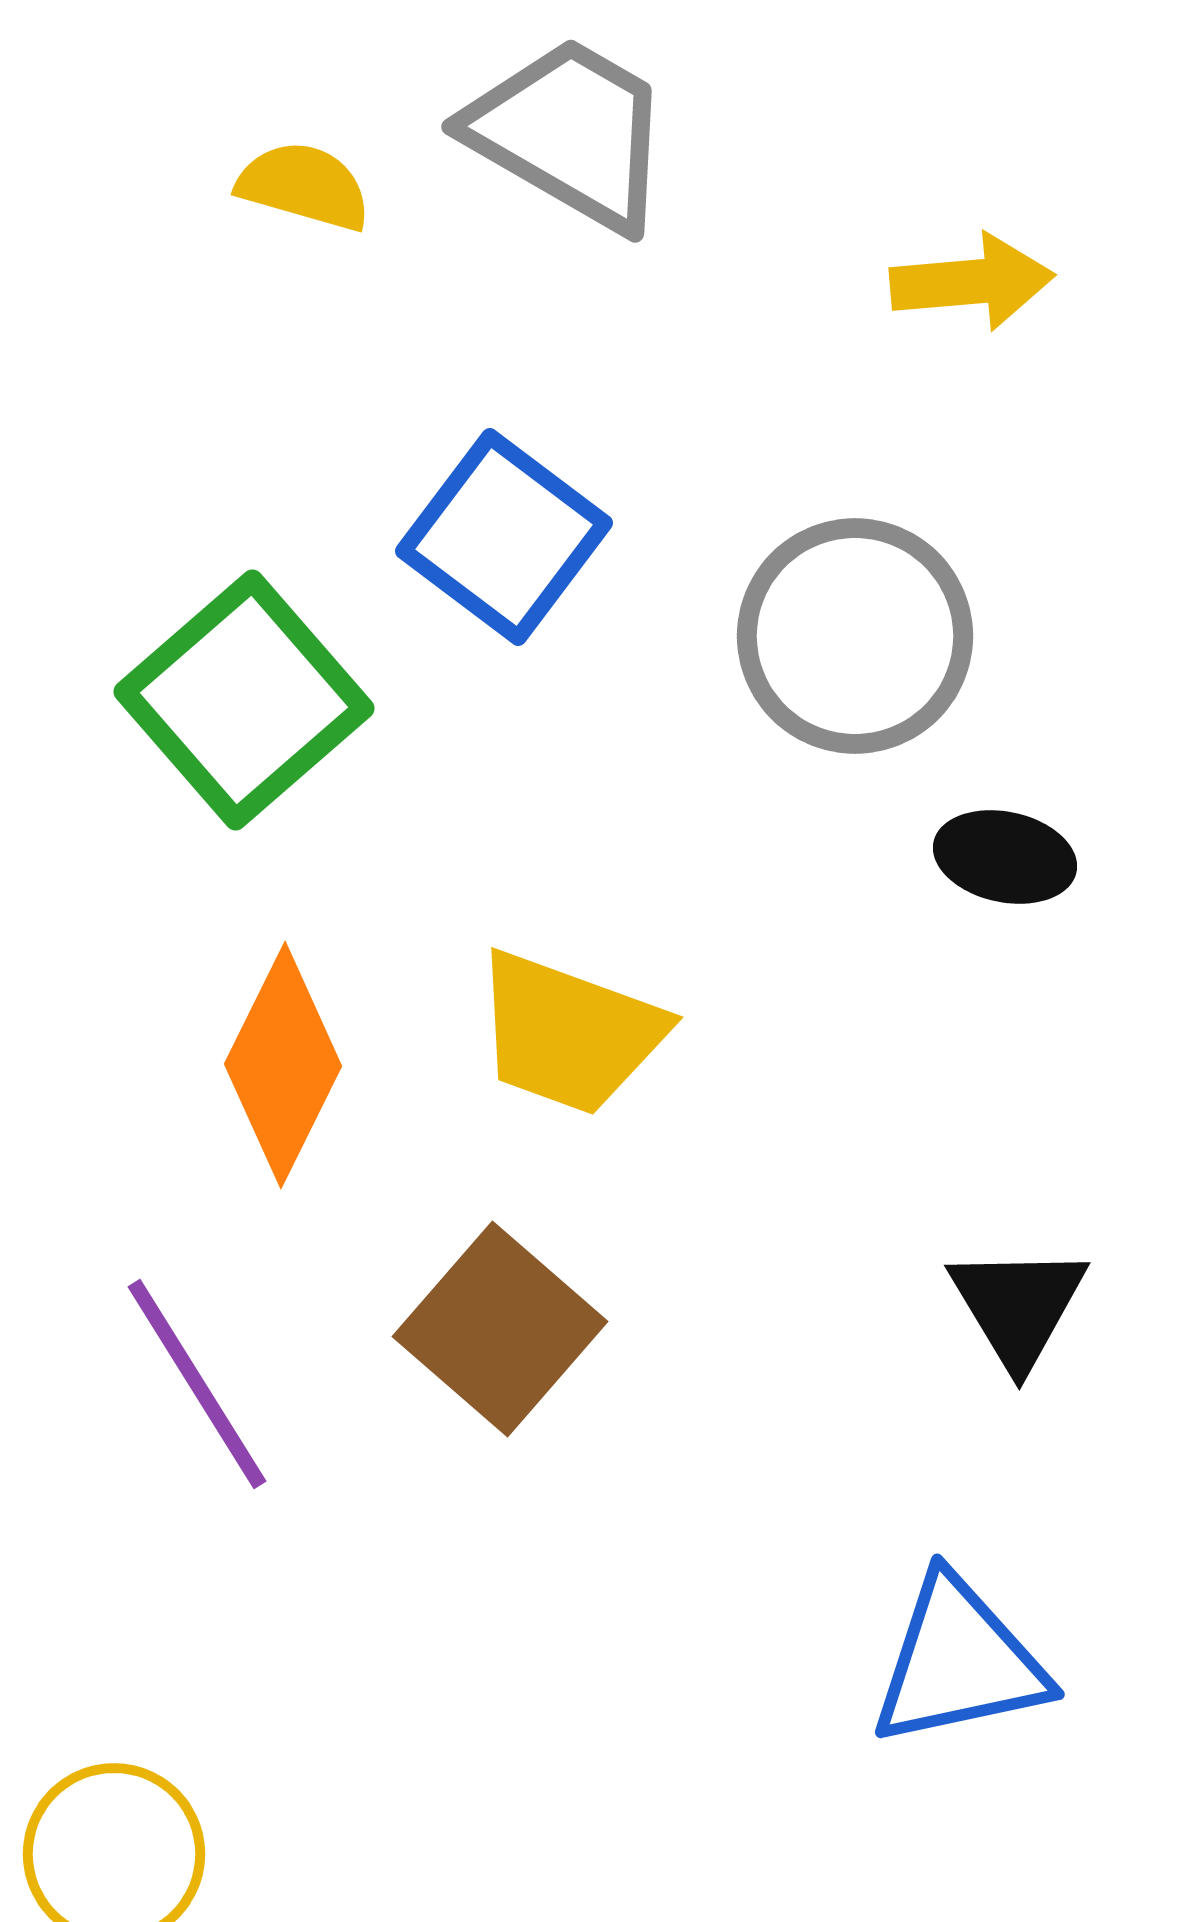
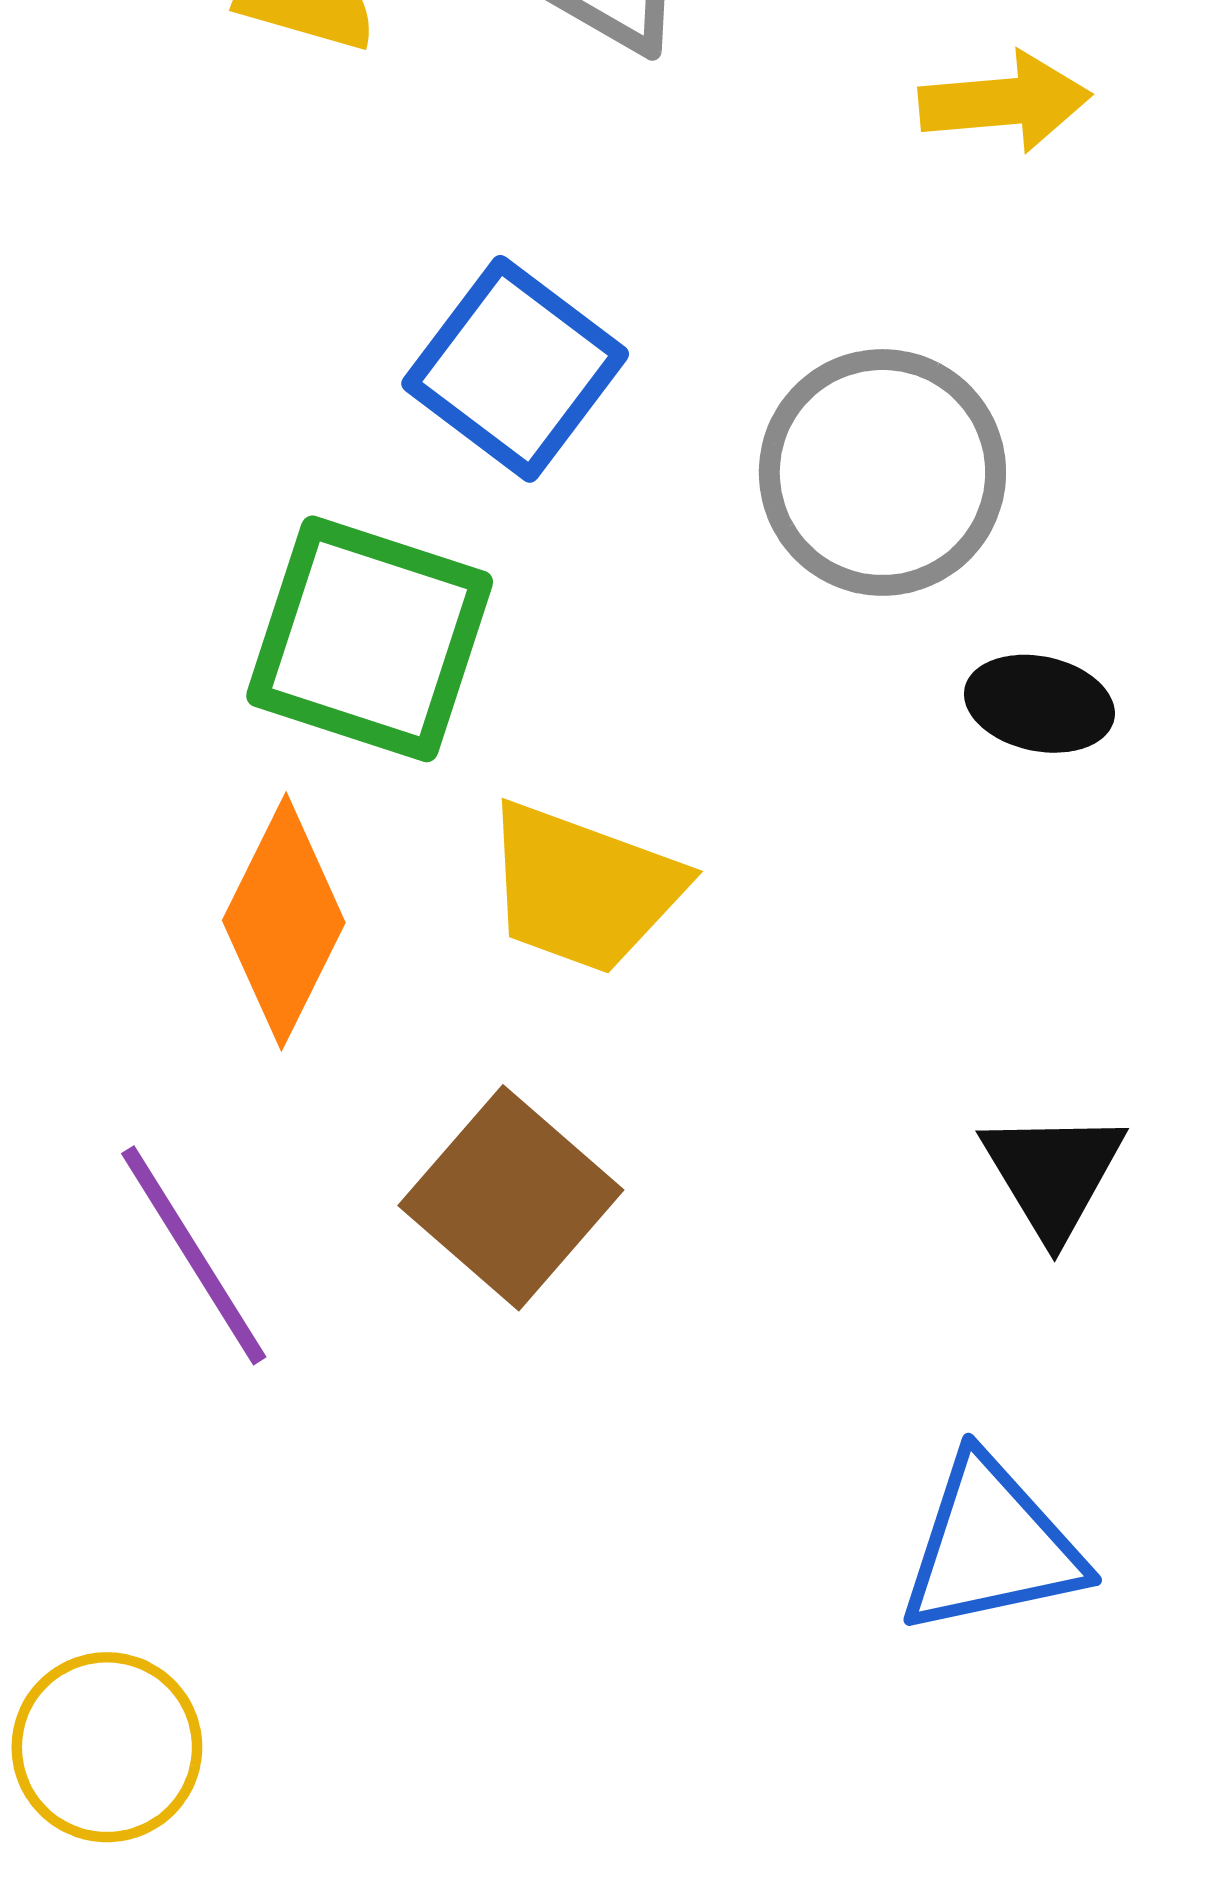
green square: (244, 700) -> (370, 639), moved, turned -31

